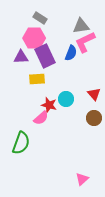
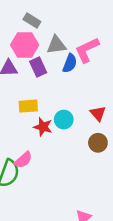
gray triangle: (81, 26) -> (56, 45), moved
purple rectangle: (45, 56) -> (38, 67), size x0.7
yellow rectangle: (37, 79) -> (28, 106), moved
pink semicircle: (41, 118) -> (23, 160), moved

